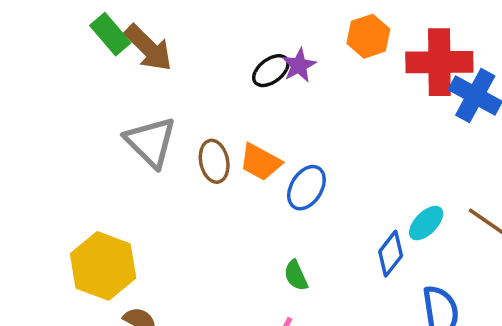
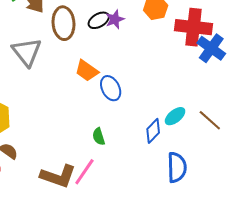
brown ellipse: (214, 161) -> (63, 23), moved, size x1.4
blue ellipse: (306, 188) -> (111, 88), turned -65

